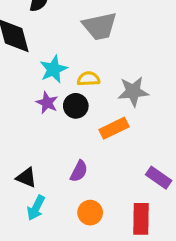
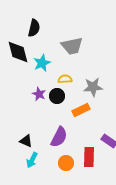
cyan star: (53, 69) -> (42, 63), moved
purple semicircle: (79, 171) -> (59, 137), size x1.5
red rectangle: (141, 219) -> (89, 157), moved

